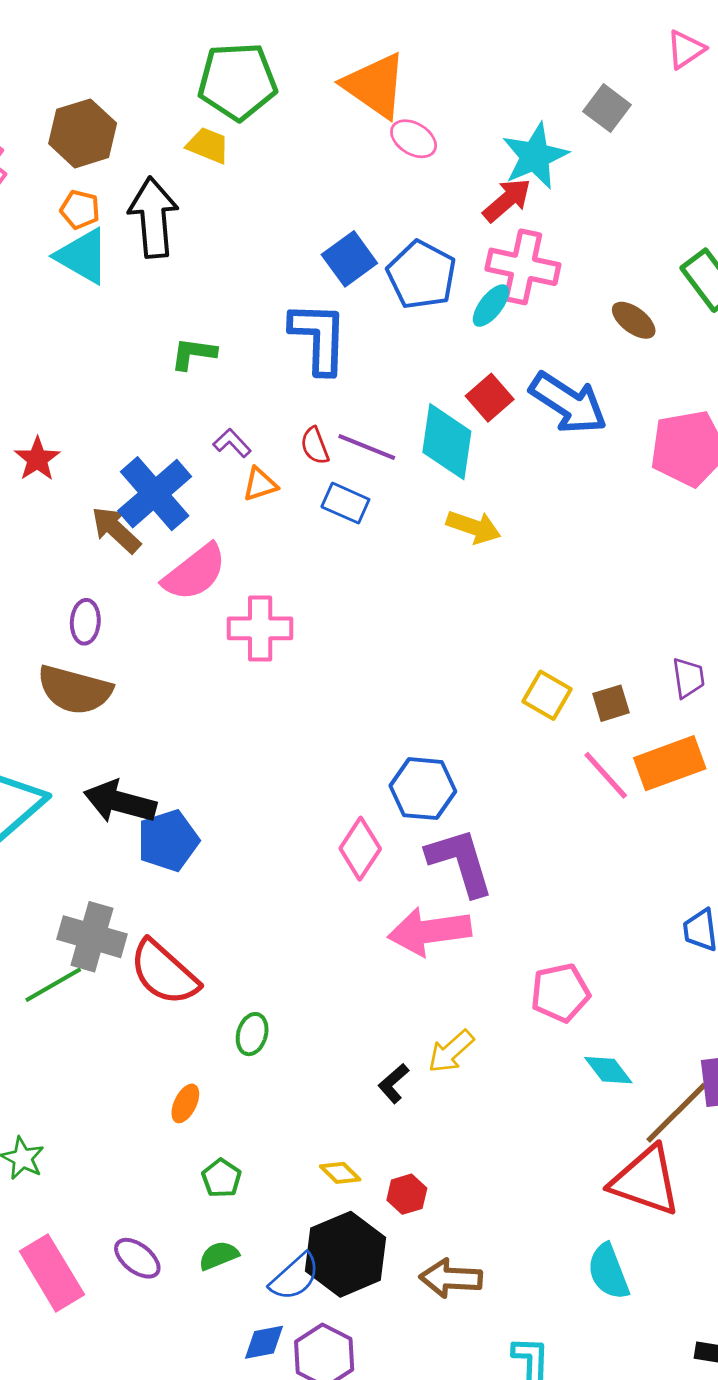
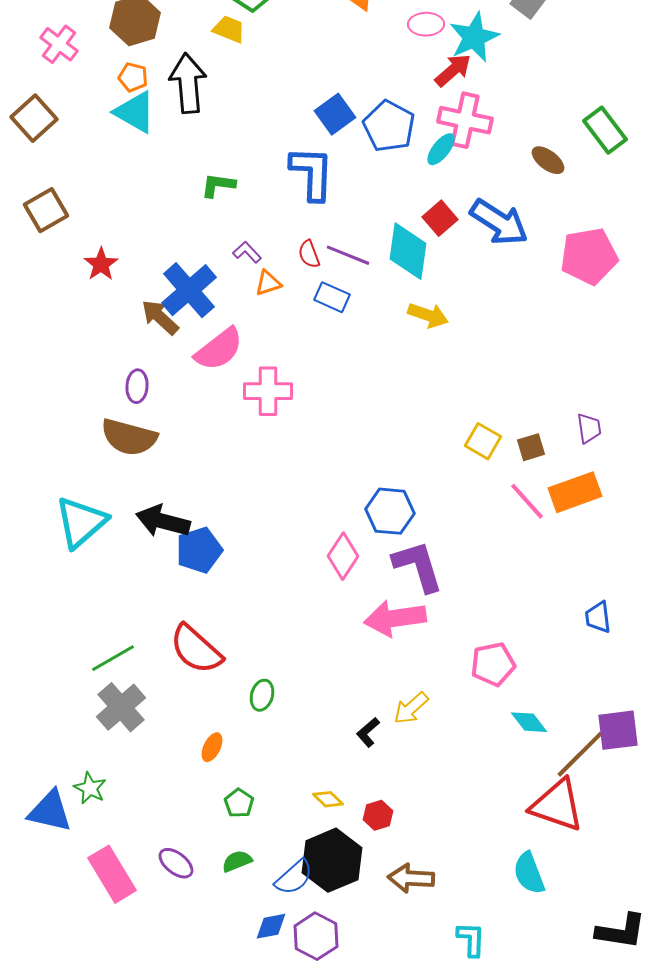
pink ellipse: (414, 139) -> (426, 24), moved, turned -32
gray cross: (92, 937) -> (121, 707), moved, turned 33

